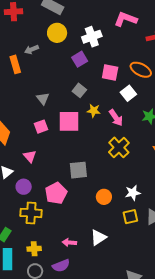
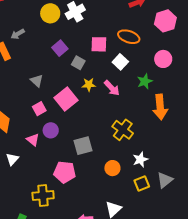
yellow circle: (57, 33) -> (50, 13), moved
purple square: (80, 59) -> (60, 48), moved
gray square: (79, 90) -> (78, 63), moved
pink square: (69, 121) -> (66, 99), turned -30
yellow cross: (119, 147) -> (123, 130), moved
purple circle: (24, 187) -> (51, 130), moved
pink pentagon: (56, 193) -> (65, 172), turned -30

